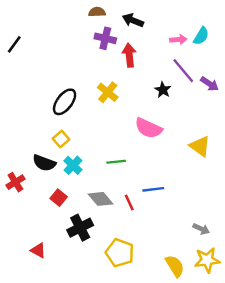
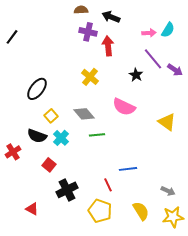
black ellipse: (65, 102) -> (37, 89), moved
blue line: (153, 189) -> (128, 169), moved
gray diamond: (101, 199) -> (84, 114), moved
red line: (129, 202) -> (108, 185), moved
yellow semicircle: (175, 266) -> (141, 211), moved

